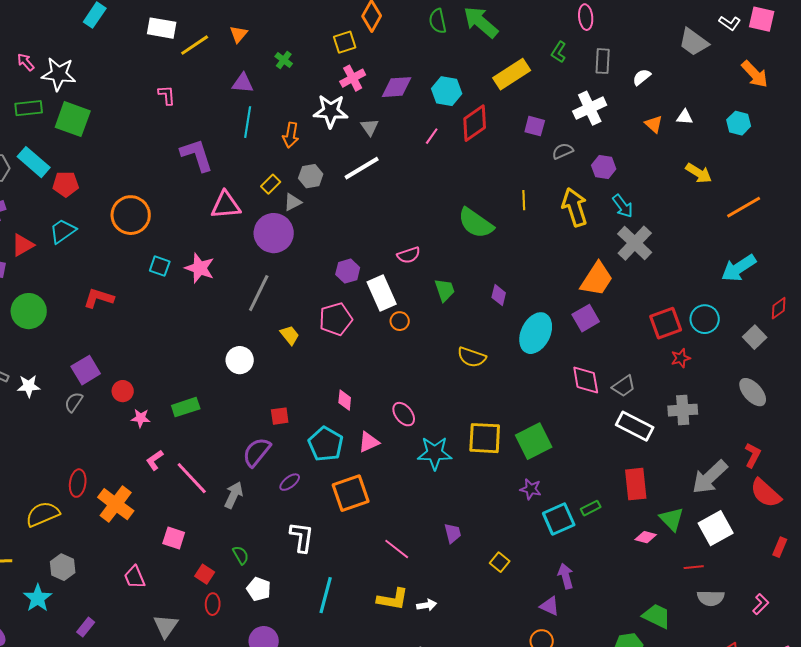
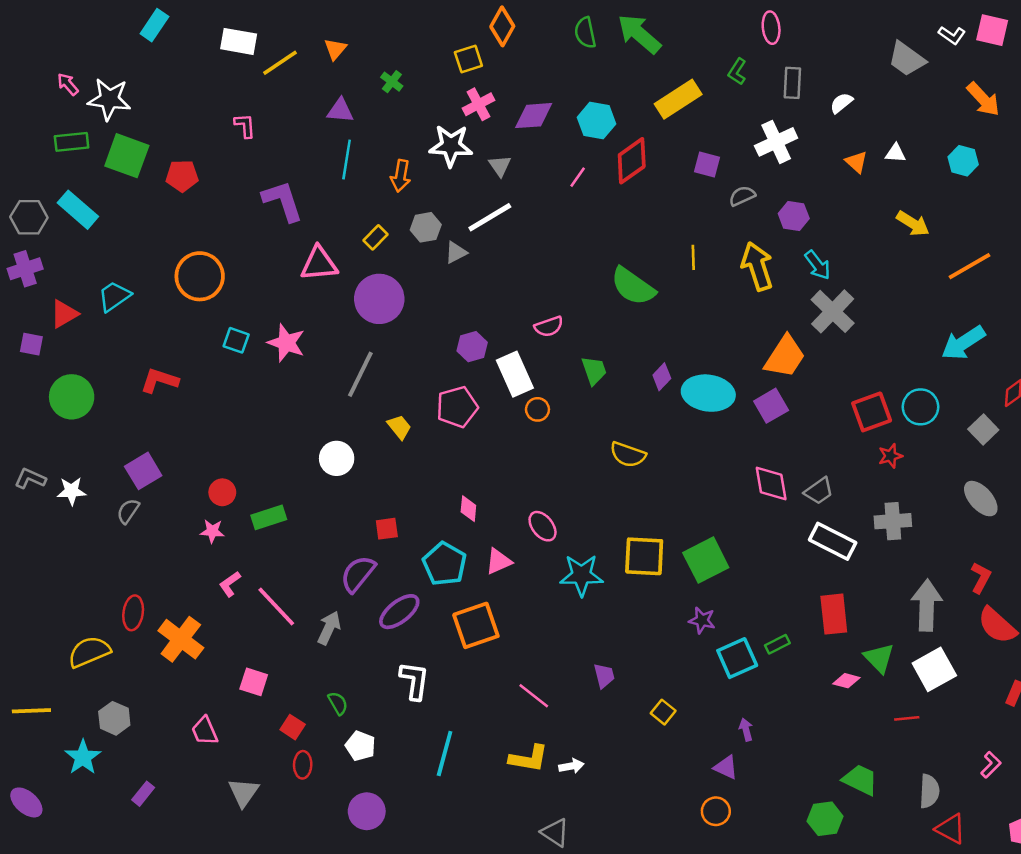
red pentagon: (66, 184) -> (182, 176), moved
gray triangle: (293, 202) -> (456, 252), moved
purple diamond: (499, 295) -> (662, 377), turned 30
cyan ellipse: (536, 333) -> (708, 393), moved, turned 72
red circle: (123, 391) -> (222, 492), moved
gray arrow: (710, 477) -> (927, 605), turned 135
purple ellipse: (290, 482) -> (399, 612), size x1.6
purple arrow: (566, 576) -> (746, 730), size x0.7
gray semicircle: (711, 598) -> (929, 791), moved, turned -88

